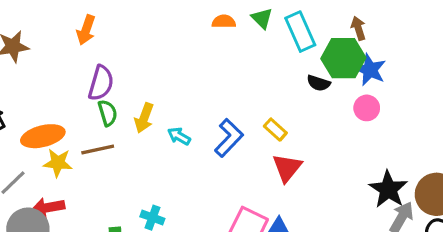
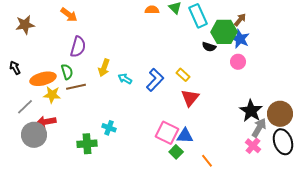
brown arrow: (358, 28) -> (240, 20), moved, turned 56
orange arrow: (86, 30) -> (69, 15), turned -72
green semicircle: (108, 113) -> (67, 72), moved

